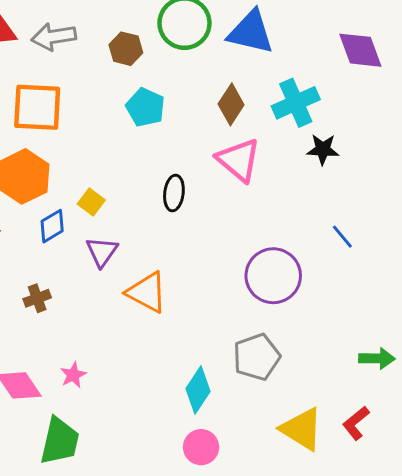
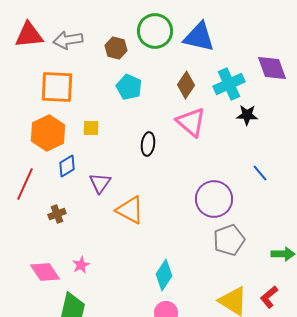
purple diamond: (360, 50) -> (272, 68), moved
yellow square: (91, 202) -> (91, 128), moved, turned -36
gray pentagon: (257, 357) -> (229, 240), moved

